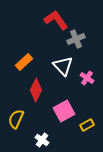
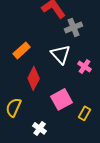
yellow rectangle: (87, 125) -> (85, 113), turned -32

